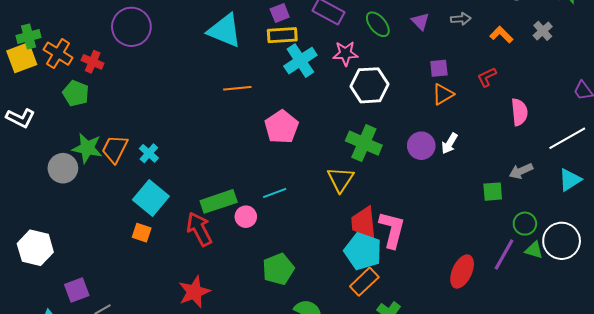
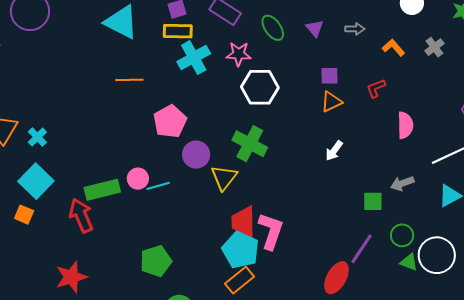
purple circle: (421, 146) -> (196, 155), moved
pink circle: (246, 217) -> (138, 179), moved
purple line: (504, 255) -> (361, 249), moved

